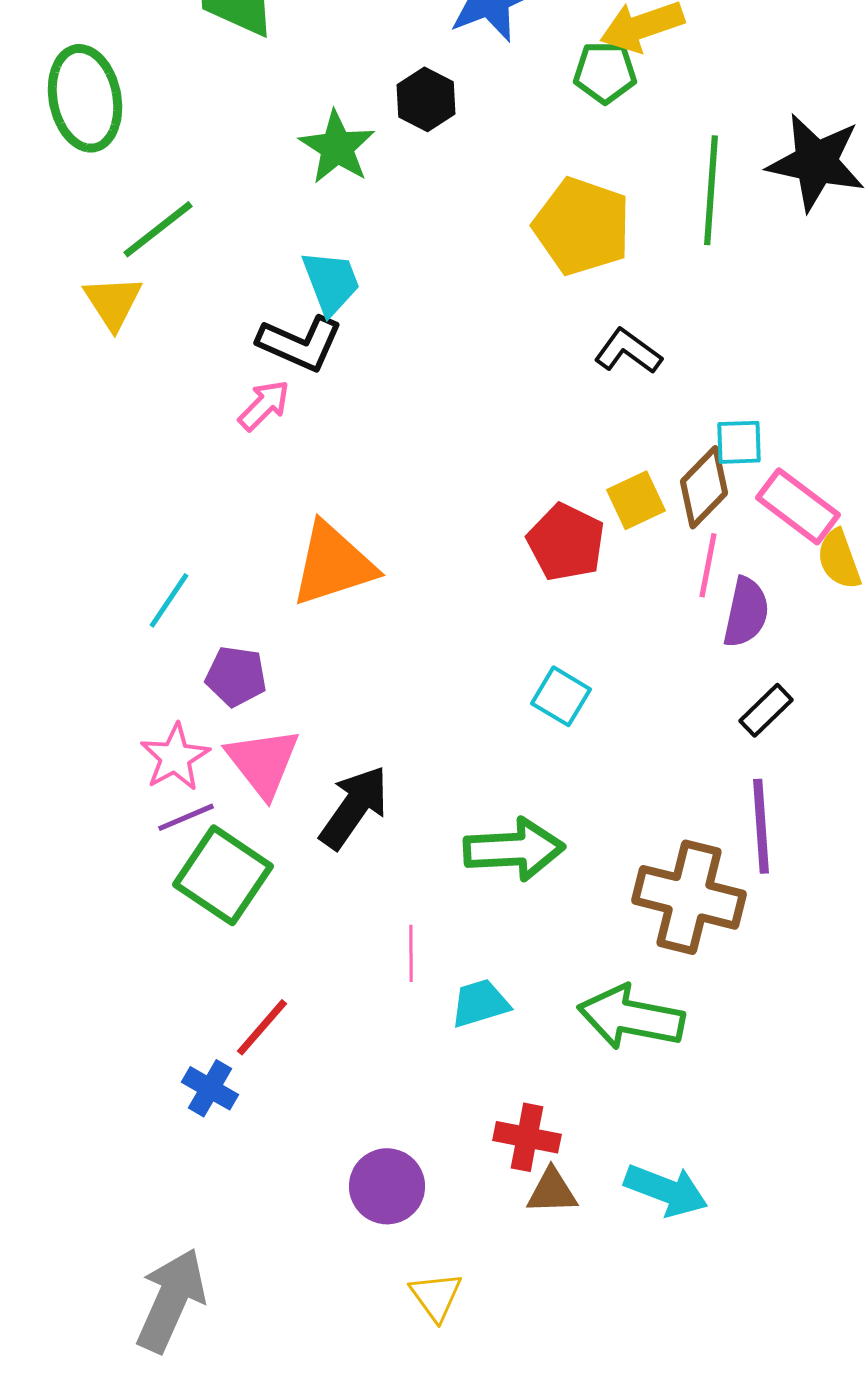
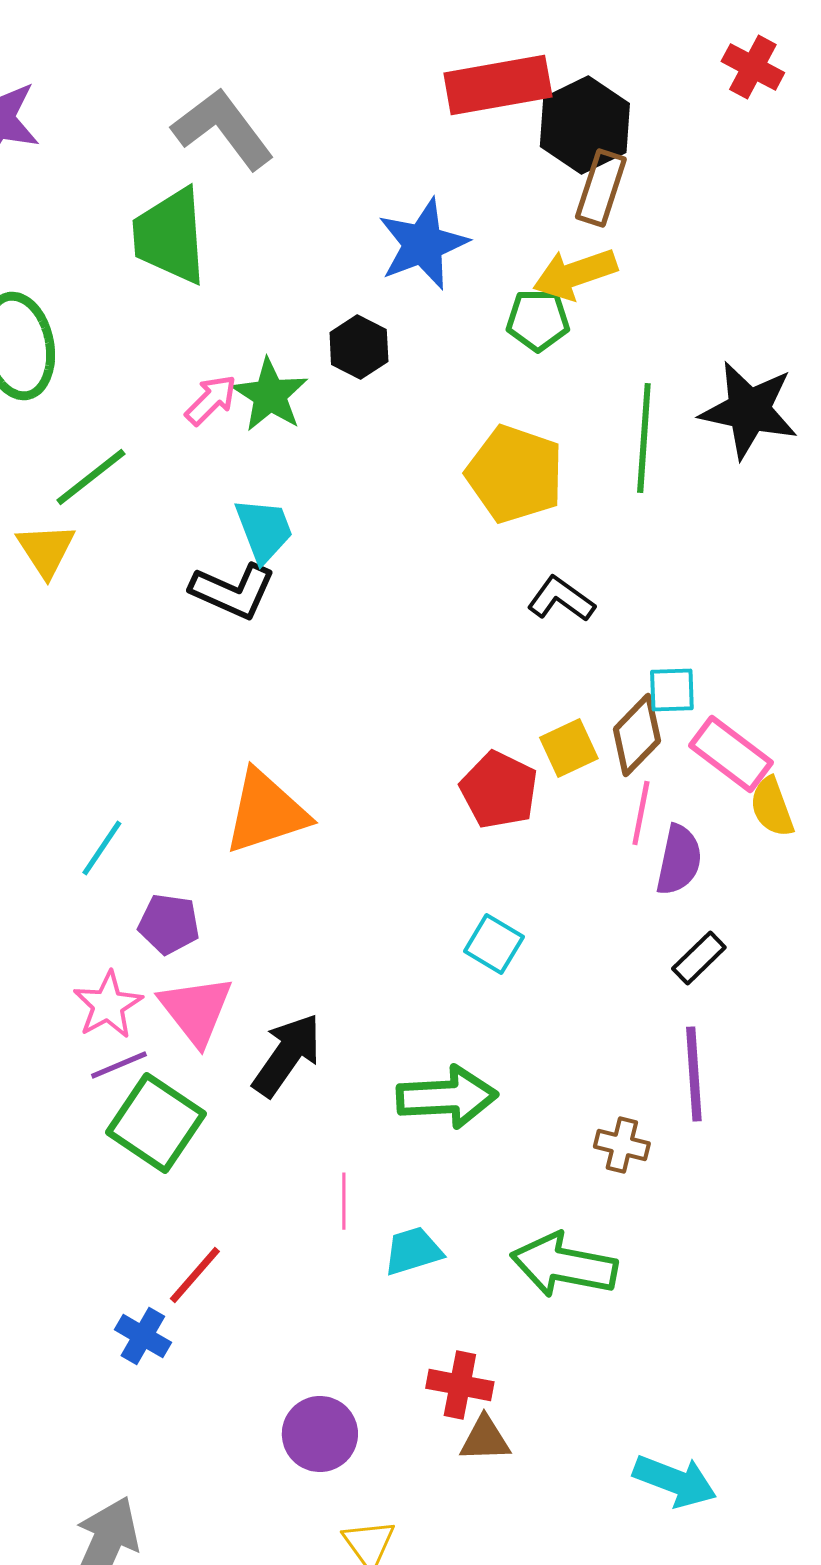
pink arrow: (264, 405) -> (211, 400), moved
brown cross: (689, 897) -> (622, 1145), size x0.5
cyan arrow: (666, 1190) -> (675, 1481), moved

